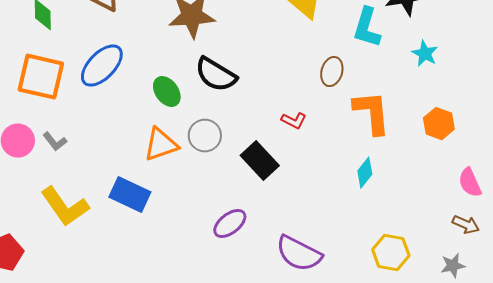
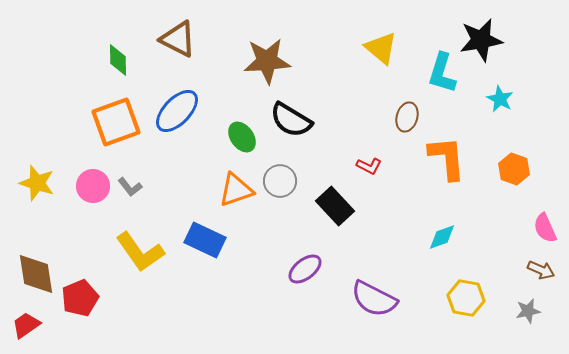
orange square: (41, 77) -> (116, 122), turned -33
cyan diamond: (365, 173) -> (442, 237), moved, turned 32

